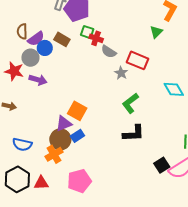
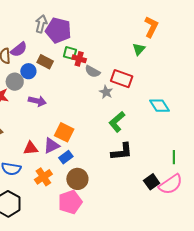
purple semicircle: (36, 39) -> (19, 49), moved
purple arrow: (38, 80) -> (37, 101), moved
brown circle: (60, 139) -> (77, 179), moved
red triangle: (41, 183) -> (31, 148), moved

